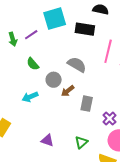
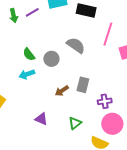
green semicircle: (33, 64) -> (29, 54), moved
brown arrow: (68, 91) -> (62, 91), moved
purple cross: (109, 119) -> (105, 101), turned 32

